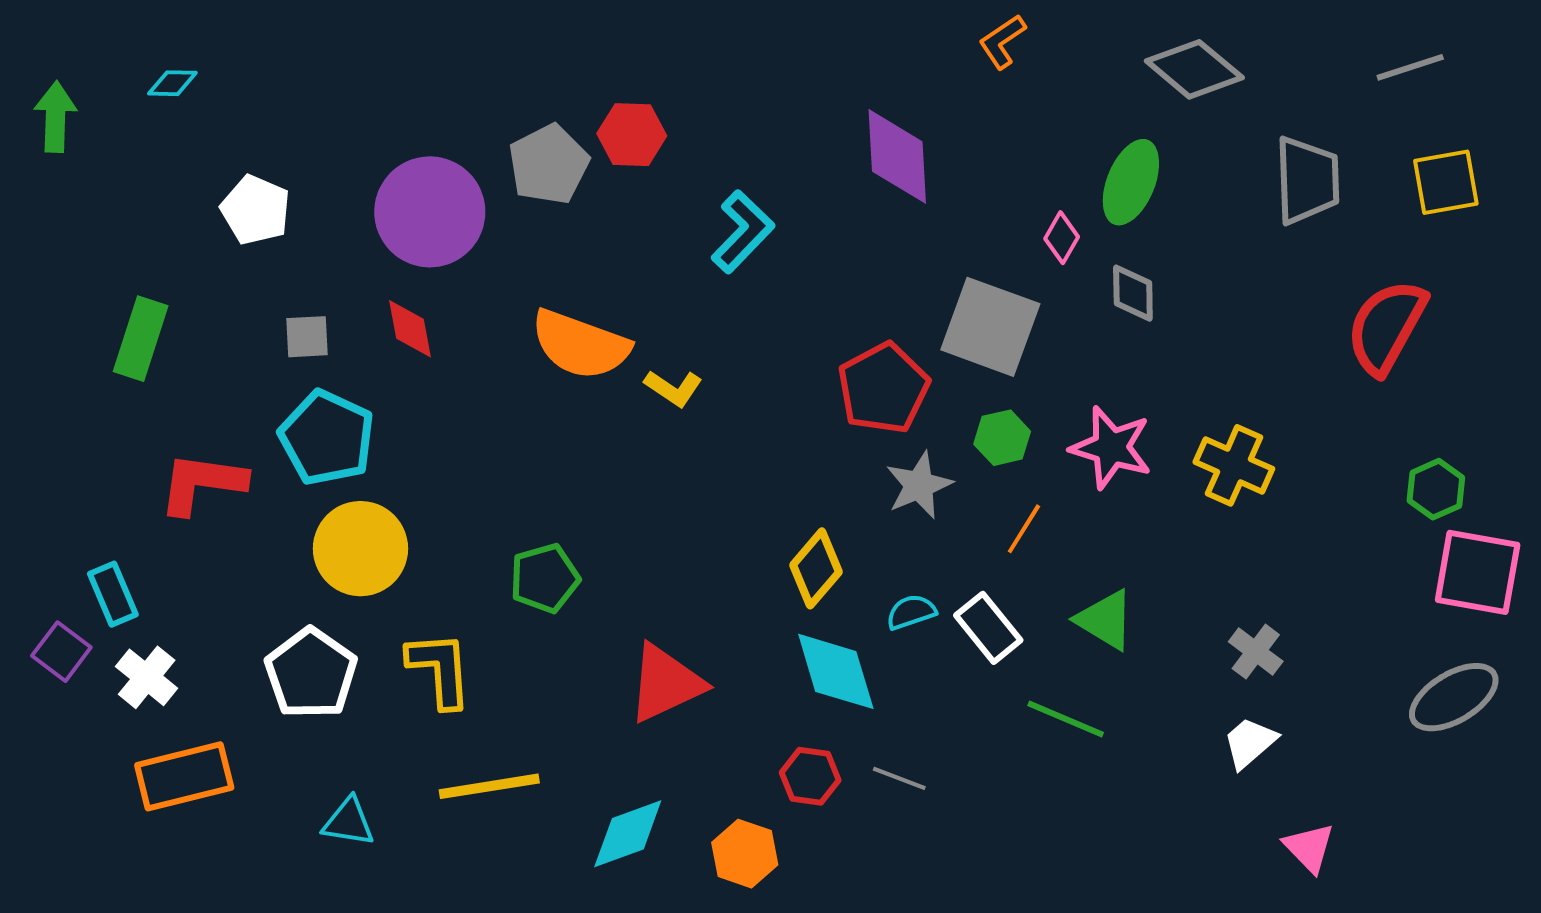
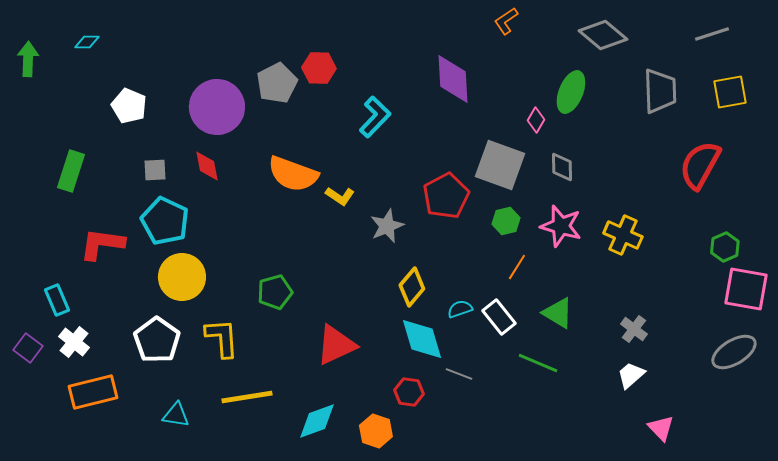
gray diamond: (1133, 293) -> (562, 167), moved
gray star: (919, 485) -> (387, 226), moved
purple square: (61, 652) -> (28, 348), moved
gray line: (899, 778) -> (459, 374), moved

